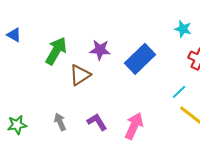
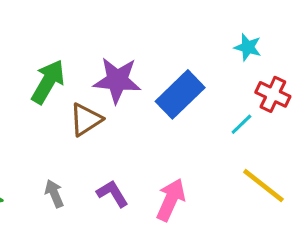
purple star: (100, 50) -> (117, 80), size x1.4
cyan line: (179, 92) -> (241, 124), moved

